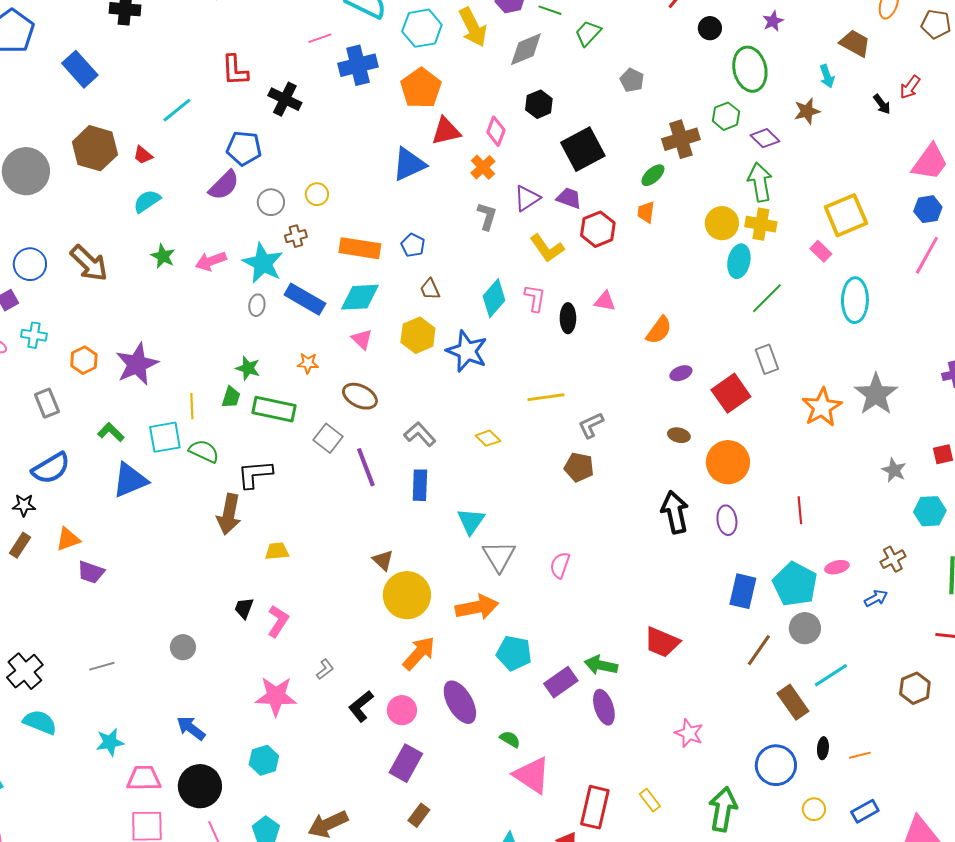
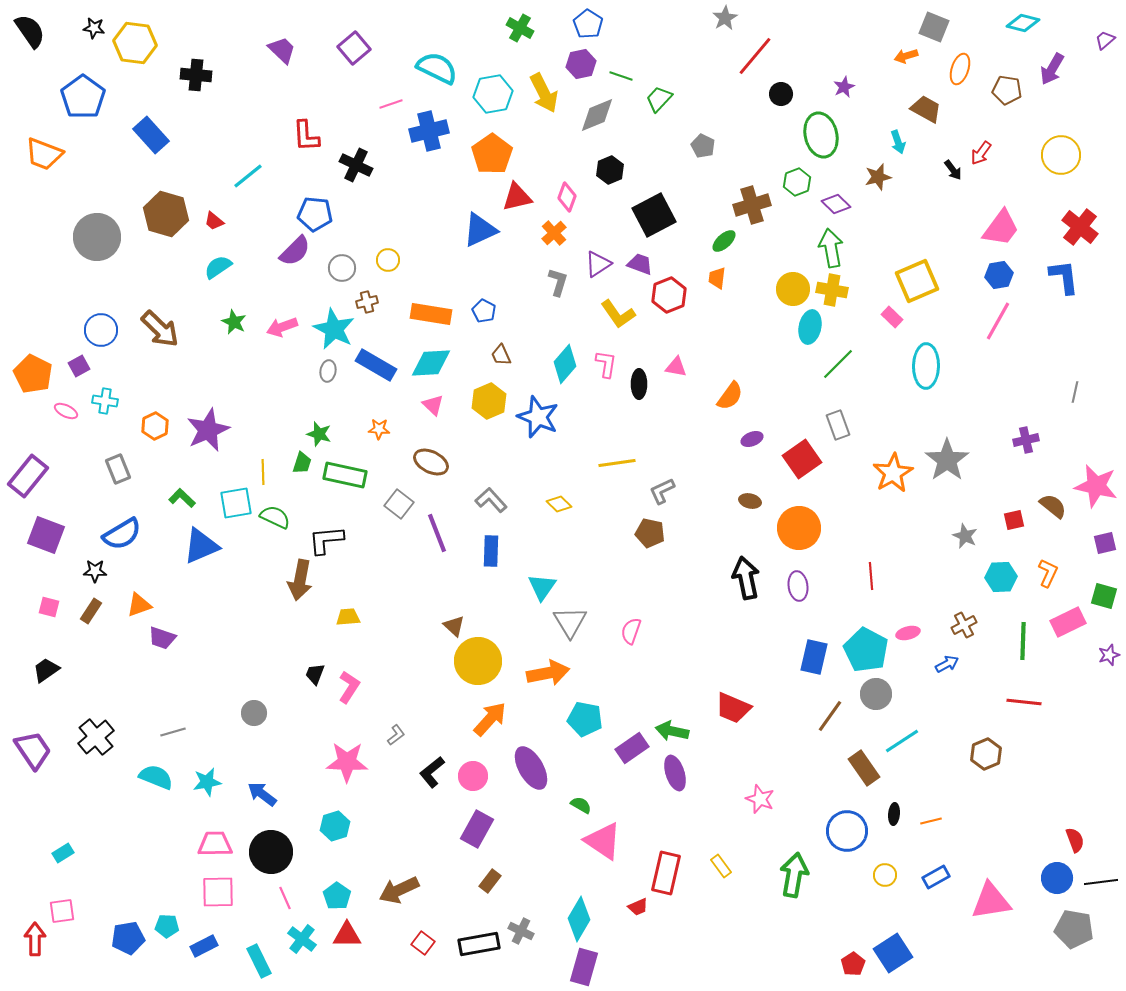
cyan semicircle: (40, 722) -> (156, 777), moved
cyan star: (110, 742) -> (207, 782), moved

